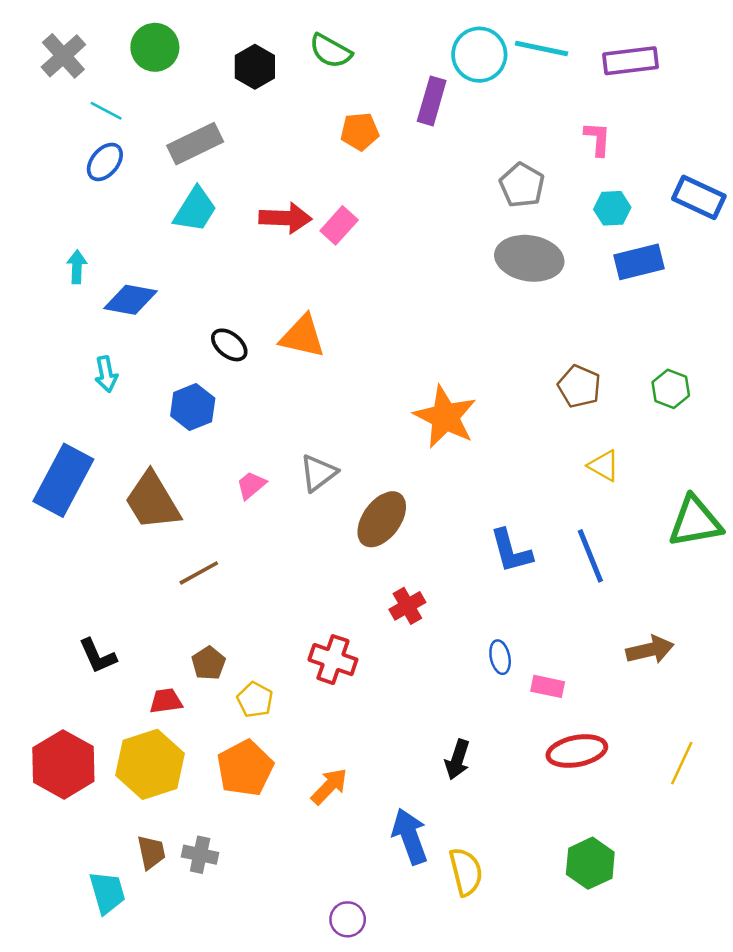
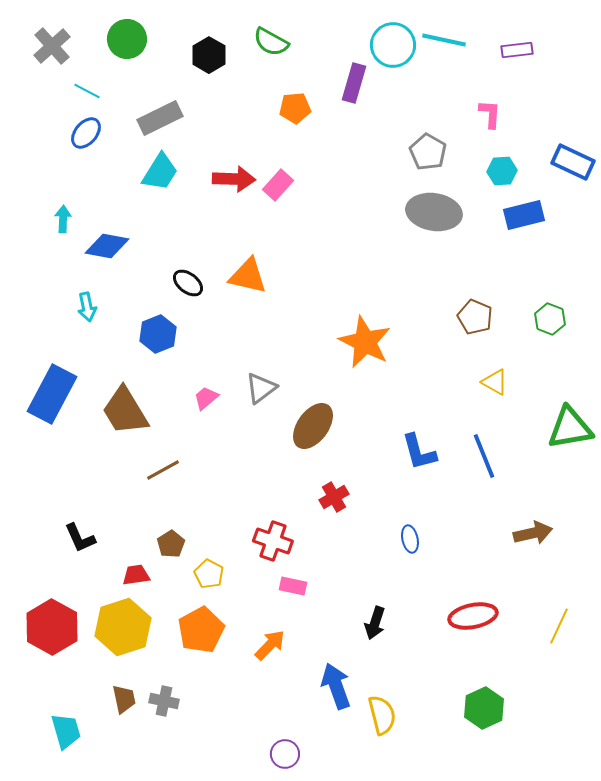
purple rectangle: (631, 61) -> (517, 50), size x0.7
pink rectangle: (548, 686) -> (293, 586), moved
cyan trapezoid: (107, 892) -> (66, 731), moved

